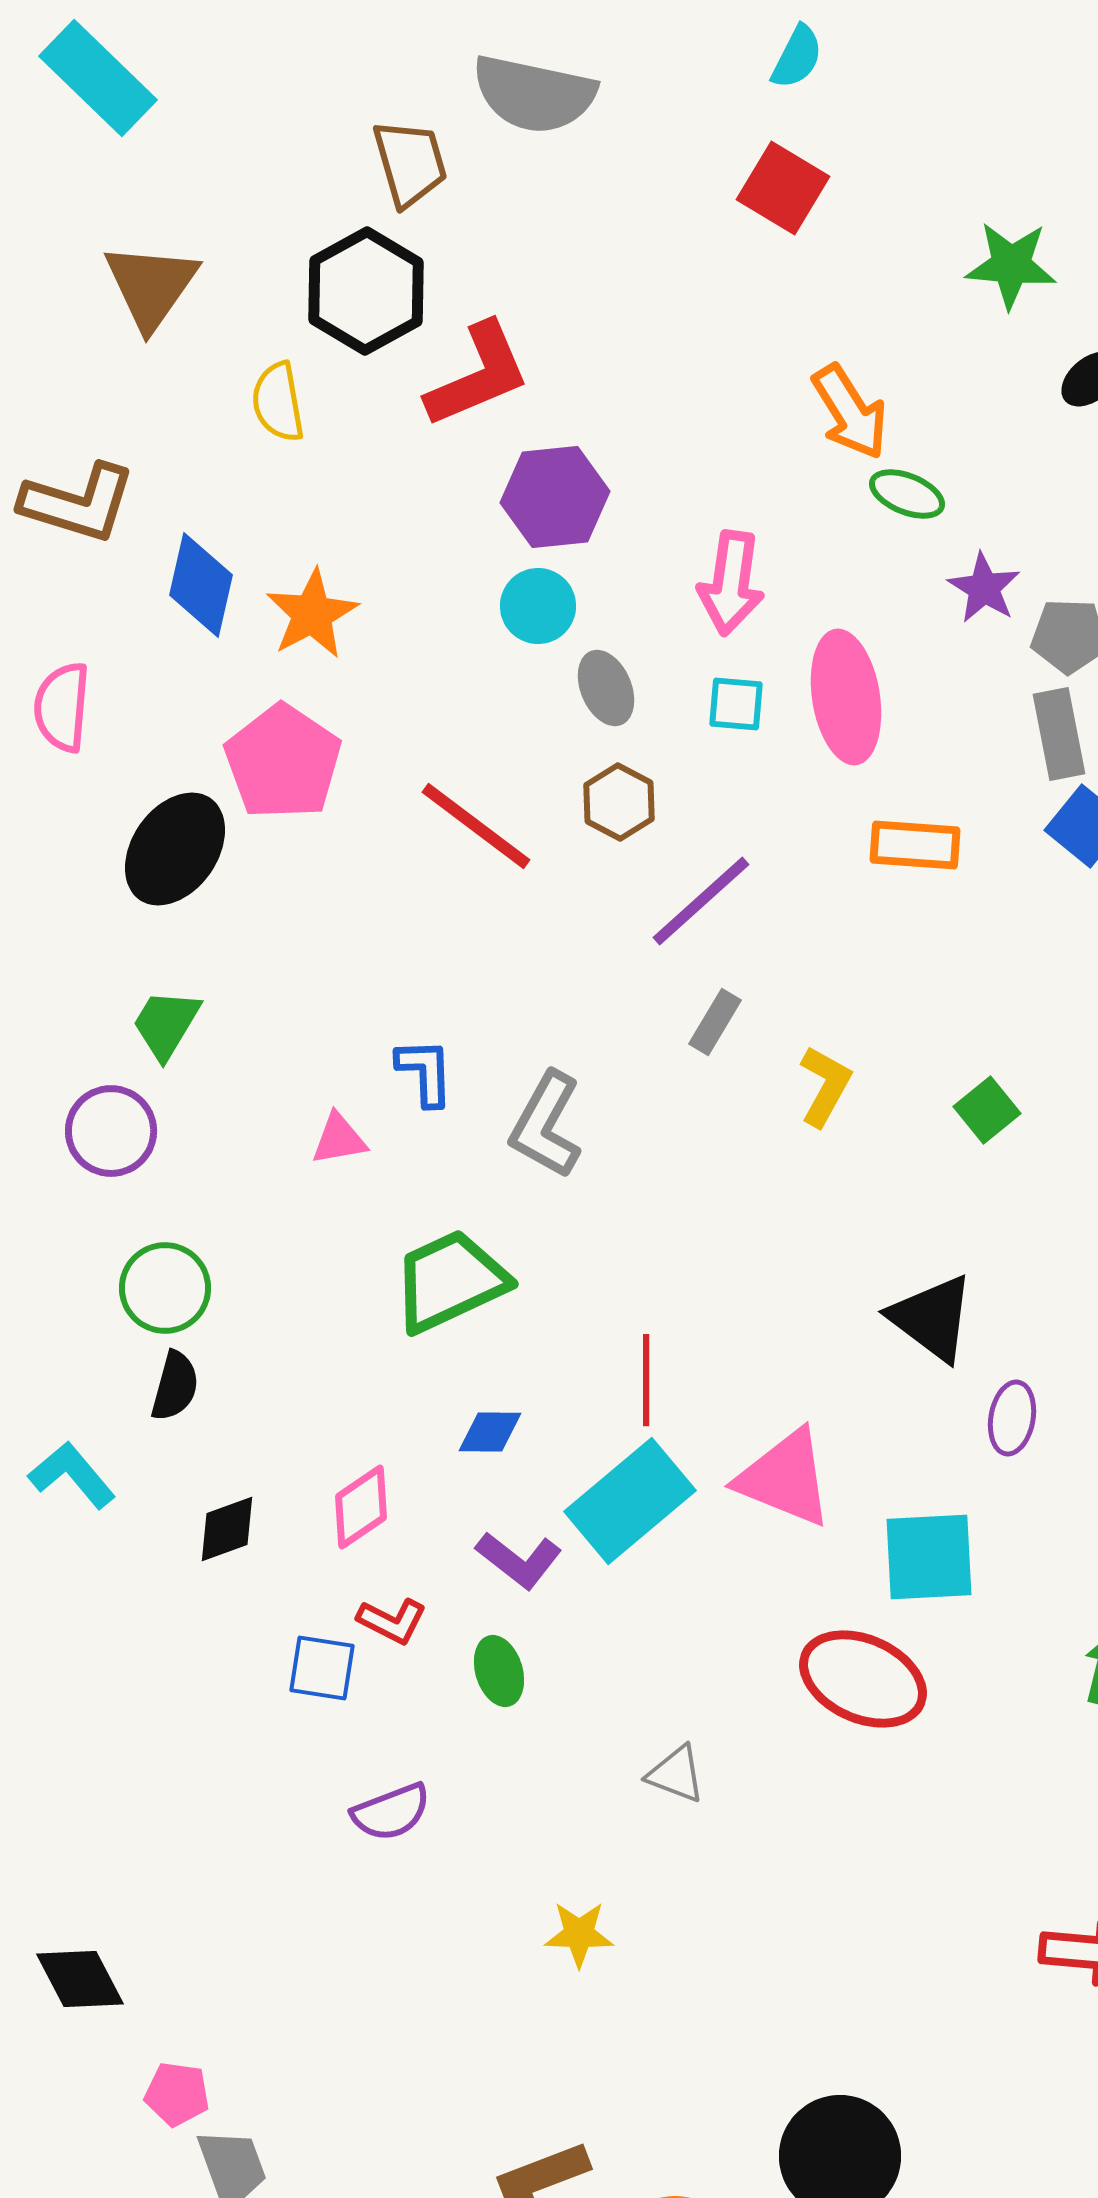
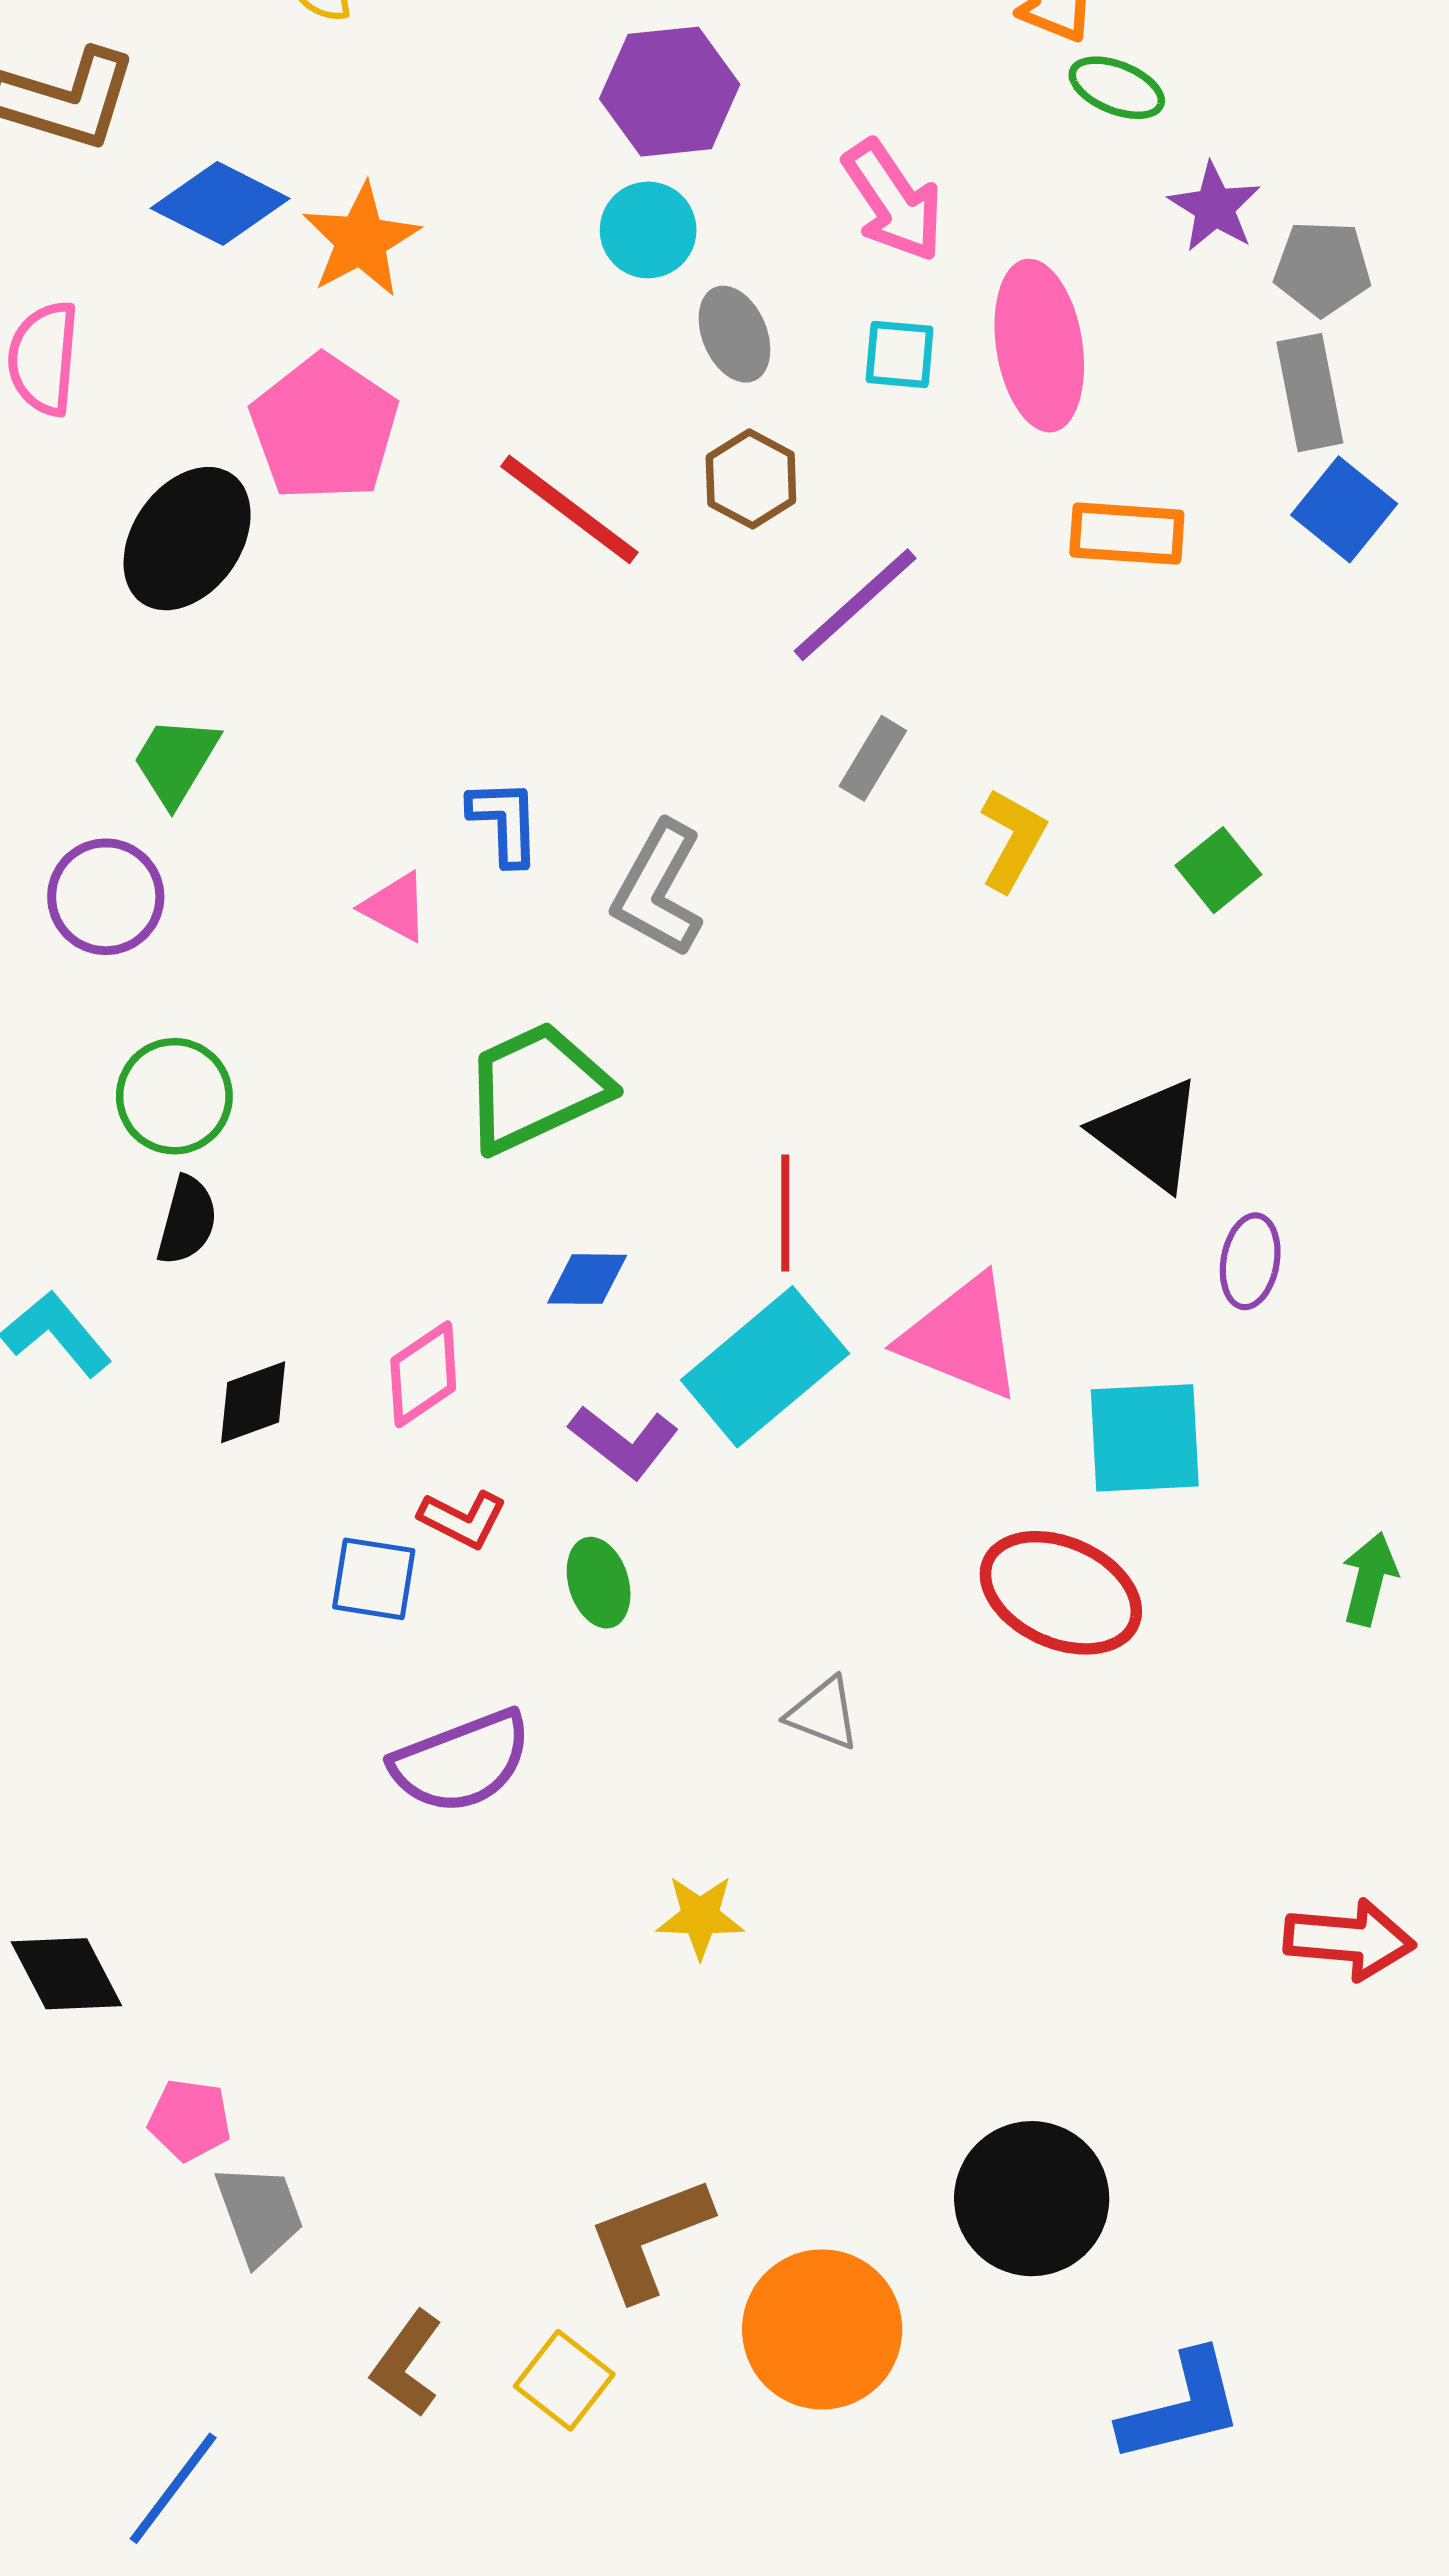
pink arrow: (731, 583) -> (893, 201), turned -42
blue diamond: (201, 585) -> (220, 203), turned -76
pink triangle: (339, 1139) -> (395, 907), turned 38
purple semicircle: (391, 1812) -> (461, 1762), size x1.4

